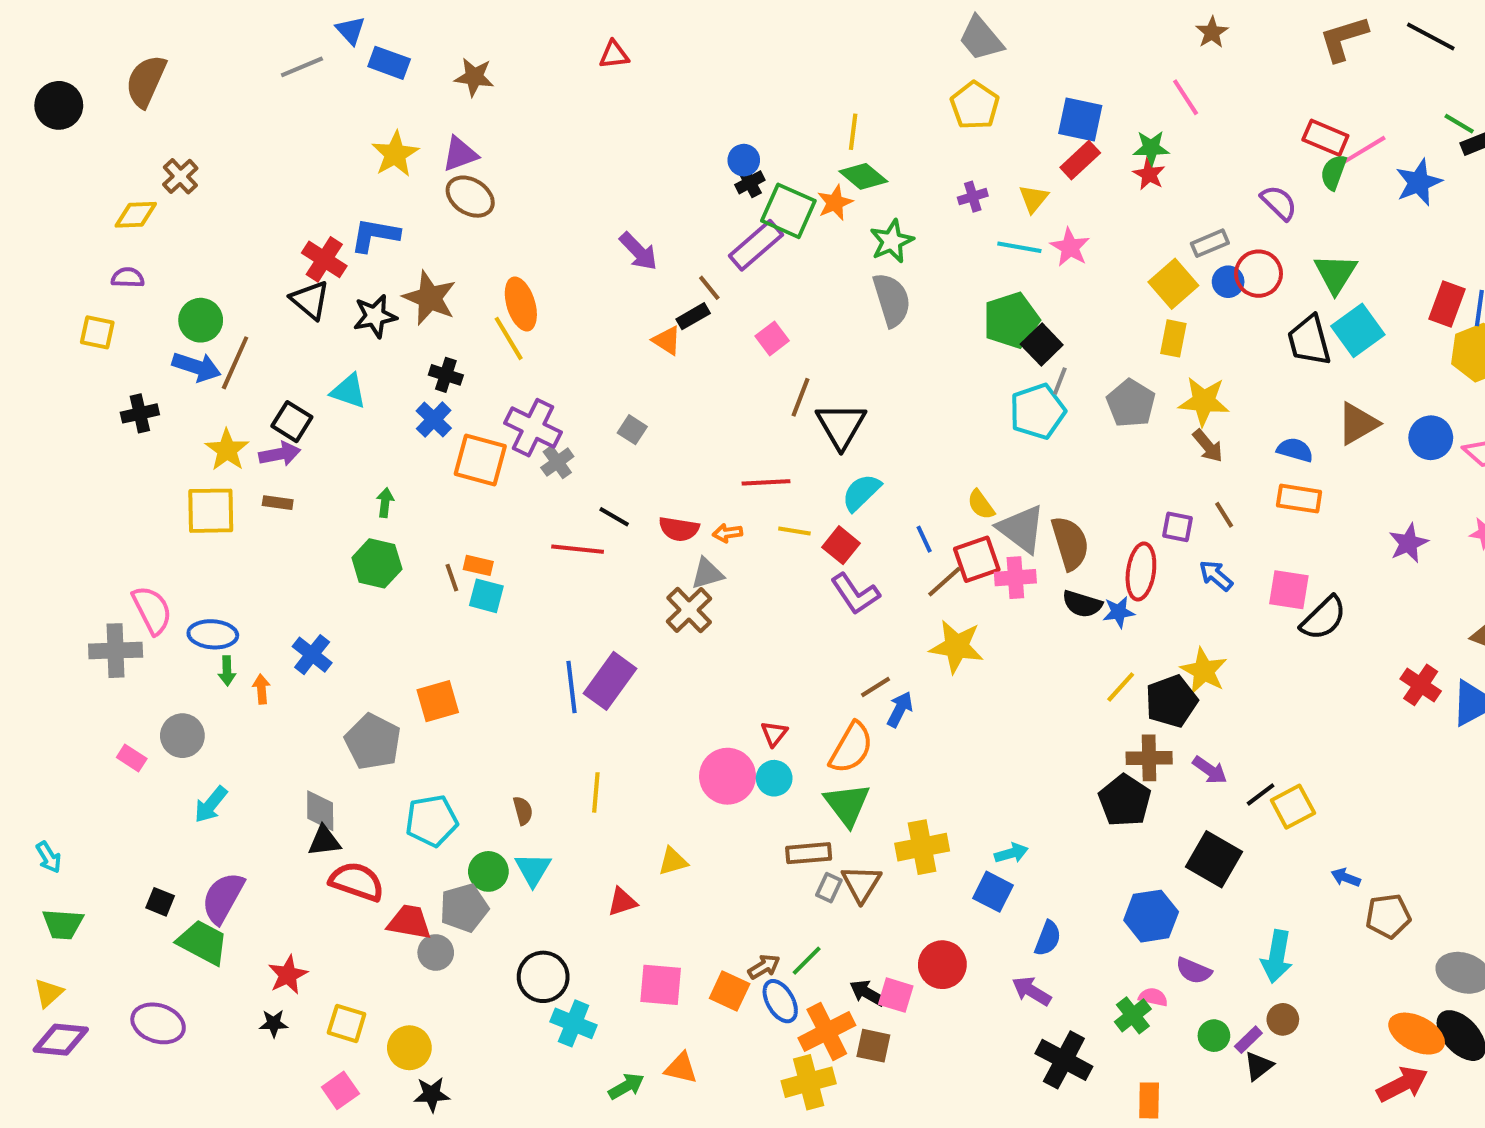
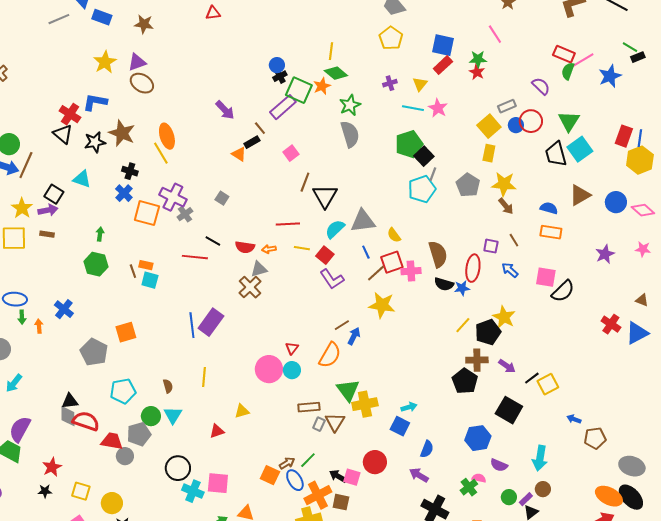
gray triangle: (1021, 529) -> (363, 221), moved, turned -44
green triangle: (847, 805) -> (348, 390), moved
gray diamond: (320, 811) -> (68, 416), moved
pink square: (661, 985) -> (218, 483), moved

